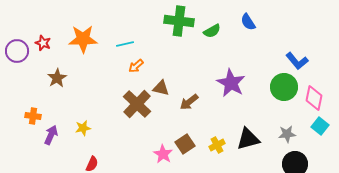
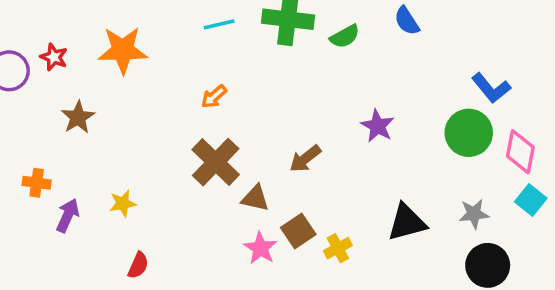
cyan line: (125, 44) -> (219, 24), moved
purple star: (231, 83) -> (377, 126), size x0.7
brown triangle: (161, 88) -> (255, 198), moved
yellow cross: (217, 145) -> (338, 248), moved

